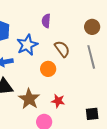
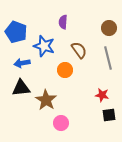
blue star: (27, 45) -> (44, 46), turned -30
red star: (58, 101) -> (102, 95), moved

